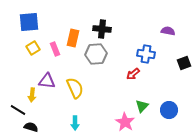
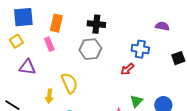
orange rectangle: (73, 38) -> (56, 23), moved
yellow square: (33, 48) -> (16, 41), moved
purple triangle: (47, 81) -> (27, 67), moved
yellow arrow: (32, 95) -> (49, 96), moved

